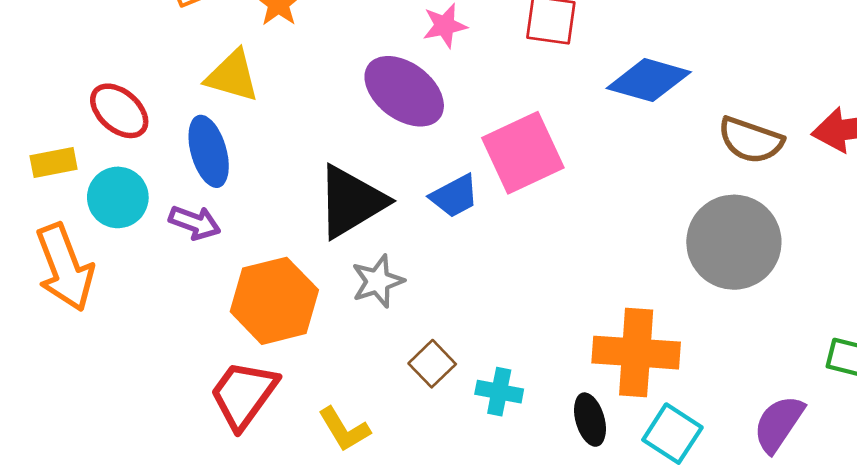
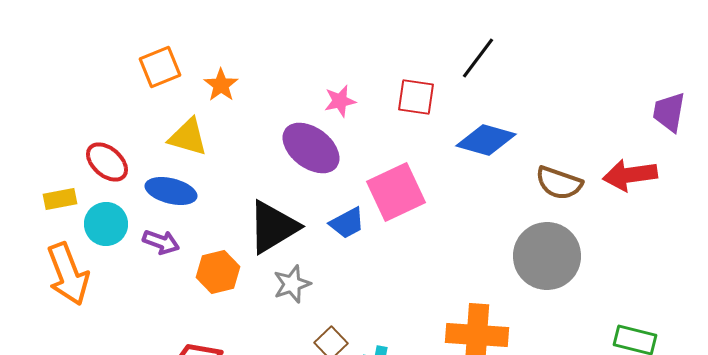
blue ellipse: (209, 151) -> (171, 191), turned -60
orange hexagon: (274, 301) -> (218, 272), moved, size x0.7

